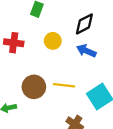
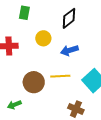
blue arrow: (86, 51) -> (69, 50), moved, turned -30

